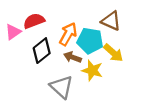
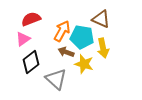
pink triangle: (13, 32) -> (23, 39), moved
black diamond: (42, 51) -> (31, 62), moved
yellow arrow: (113, 53) -> (103, 48), turned 36

